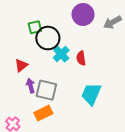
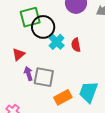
green square: (35, 27) -> (30, 17), size x1.5
cyan trapezoid: (91, 94) -> (88, 92), moved
orange rectangle: (43, 113) -> (63, 97), moved

